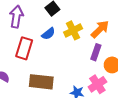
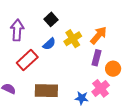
red rectangle: (24, 48) -> (27, 60), turned 35

